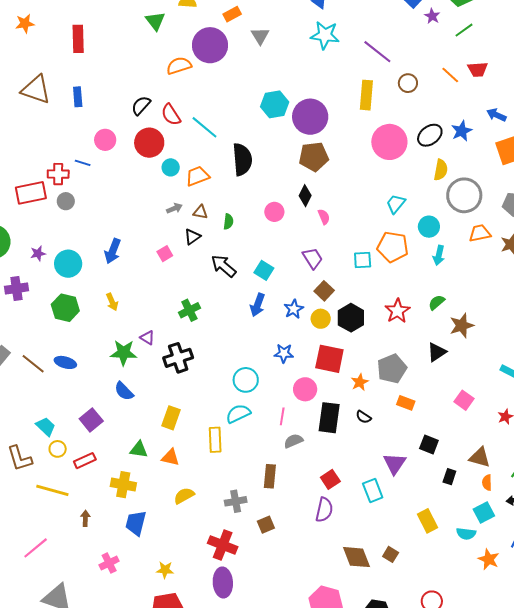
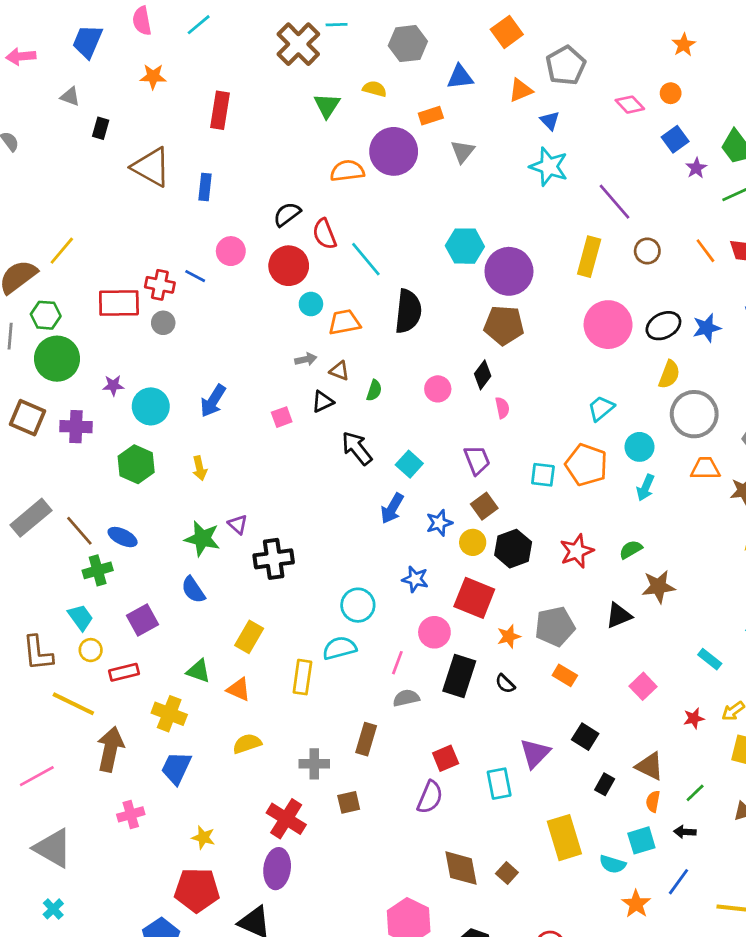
green cross: (189, 310) -> (98, 570), moved
brown arrow: (85, 518) -> (110, 749), size x2.0
yellow rectangle: (427, 521) -> (564, 838), size x1.4

